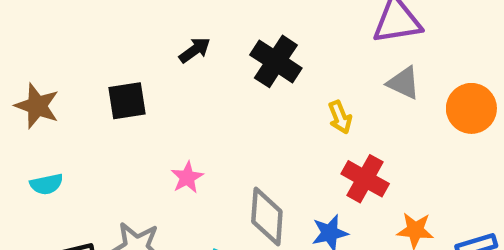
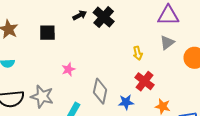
black cross: (276, 61) -> (104, 17), moved
gray triangle: (404, 83) -> (167, 43), turned 49

